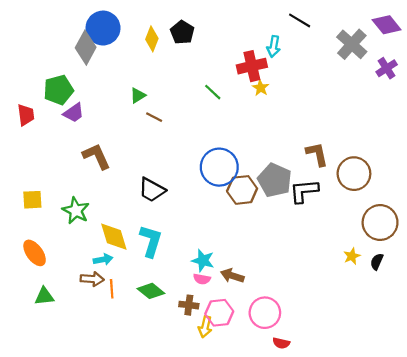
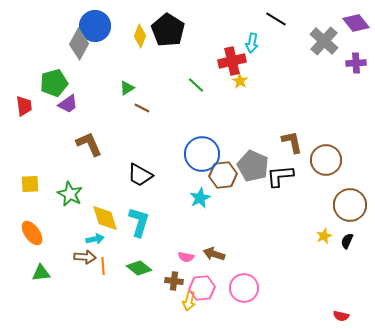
black pentagon: (182, 32) -> (168, 30), size x1.5
purple cross: (387, 68) -> (356, 63), turned 30
cyan star: (203, 261) -> (200, 198), moved, turned 30
red semicircle: (281, 343) -> (341, 316), moved

